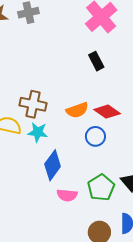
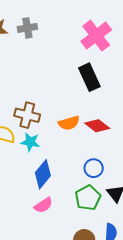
black rectangle: (96, 61) -> (89, 77), size x1.5
blue circle: (95, 136) -> (94, 168), moved
pink semicircle: (67, 195) -> (43, 205), moved, turned -42

